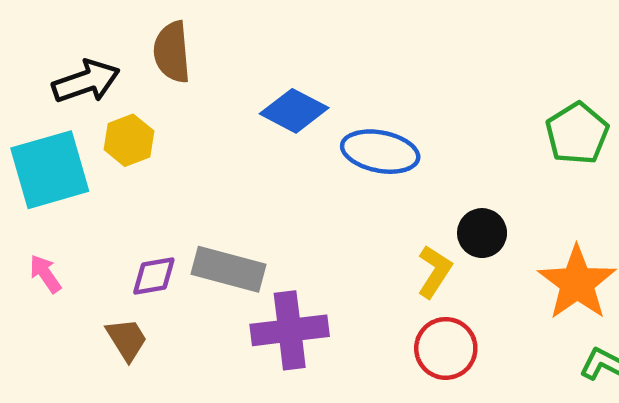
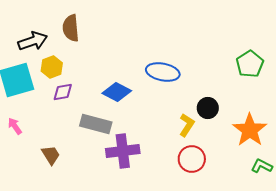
blue diamond: (294, 111) -> (117, 92), moved
purple diamond: (154, 276) -> (63, 92), moved

